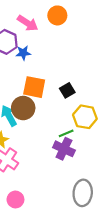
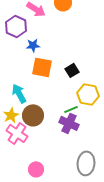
blue star: (23, 53) -> (33, 45), moved
brown circle: (23, 108) -> (33, 115), moved
pink circle: (15, 199) -> (36, 169), moved

